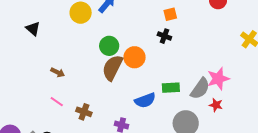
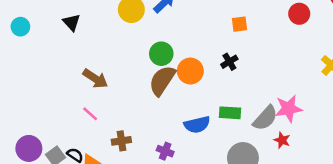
black cross: (164, 36) -> (229, 62), moved, turned 32
brown arrow: (58, 72) -> (95, 79), size x1.5
brown cross: (84, 112) -> (121, 141), moved, turned -35

